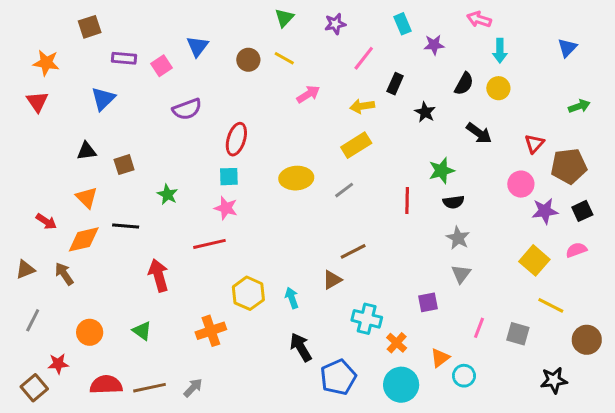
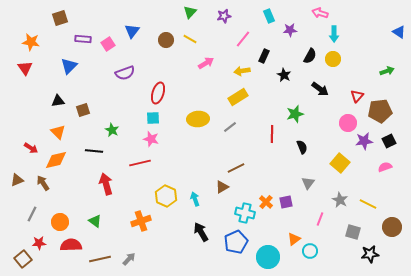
blue triangle: (567, 48) -> (399, 32), moved, turned -40
black semicircle: (453, 202) -> (302, 147), moved, turned -104
black line: (126, 226) -> (94, 151), moved
gray star: (458, 238) -> (340, 200), moved
yellow square: (534, 260) -> (340, 163), moved
gray line: (33, 320) -> (32, 214), moved
gray square: (518, 334) -> (353, 232), moved
orange cross: (397, 343) -> (266, 202), moved
blue pentagon: (338, 377) -> (236, 242), moved
red semicircle: (106, 385) -> (71, 245), moved

